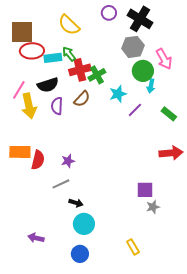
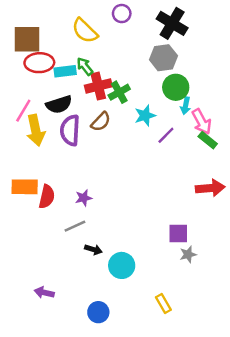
purple circle: (109, 13) -> (122, 14), moved
pink arrow: (164, 59) -> (202, 122), moved
purple semicircle: (57, 106) -> (70, 130), size x1.4
cyan circle: (84, 224) -> (122, 265), moved

